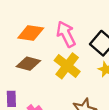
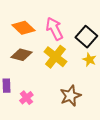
orange diamond: (31, 33) -> (23, 28), turned 35

